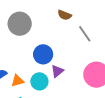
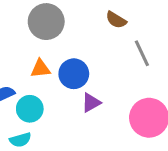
orange triangle: (17, 81) -> (41, 69), moved
cyan circle: (39, 81) -> (30, 109), moved

